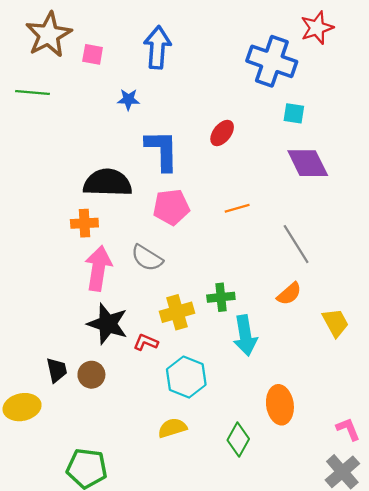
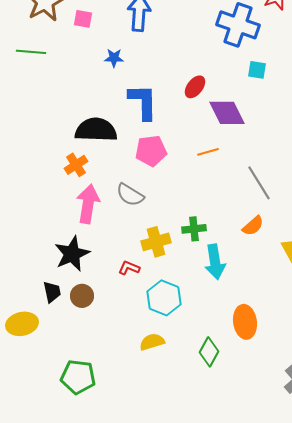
purple diamond: (308, 163) -> (227, 113), moved
orange cross: (84, 223) -> (76, 165), turned -30
black star: (108, 324) -> (72, 254), moved, turned 30

